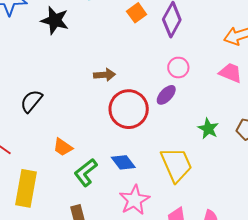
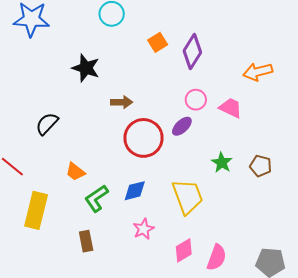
black star: (55, 20) -> (86, 68), moved
pink trapezoid: (231, 73) -> (231, 108), moved
blue diamond: (123, 162) -> (135, 191), turned -70
pink star: (134, 200) -> (143, 229), size x0.7

